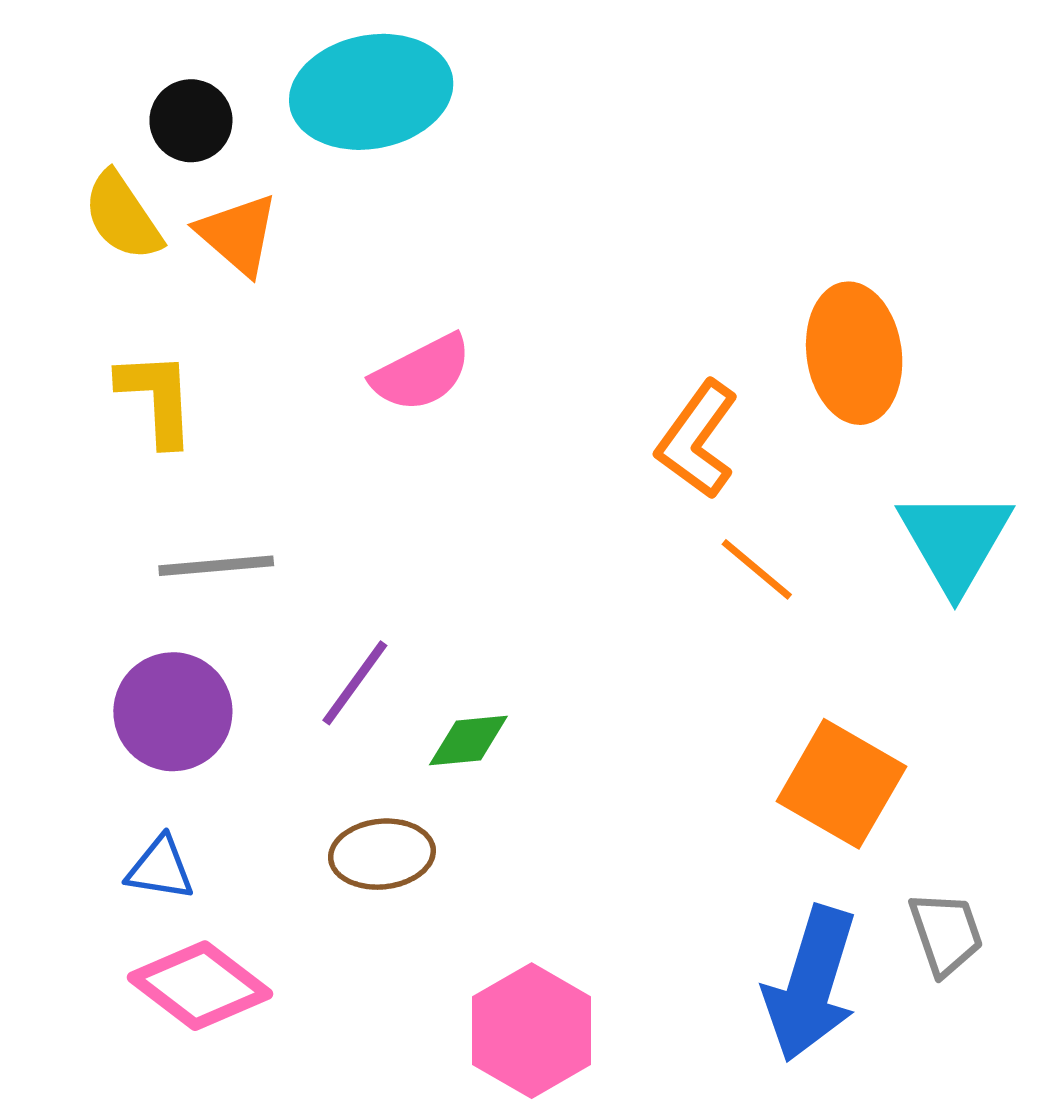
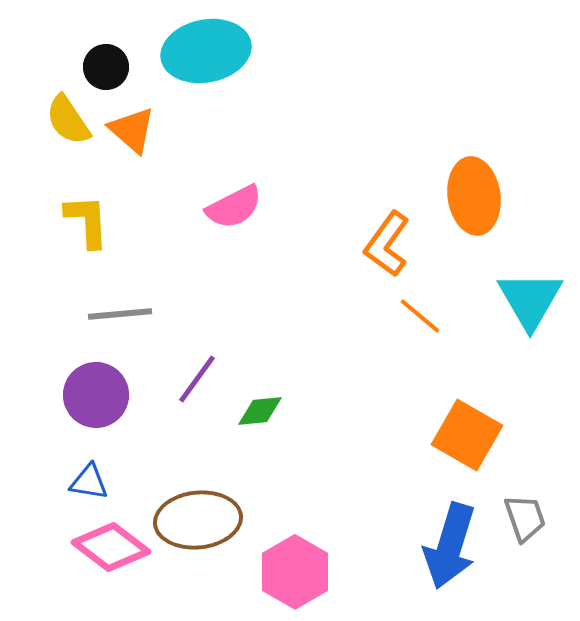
brown ellipse: (382, 854) -> (198, 520), moved, size x1.5

